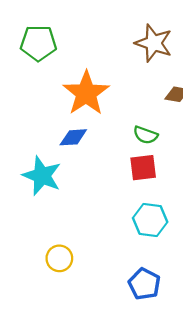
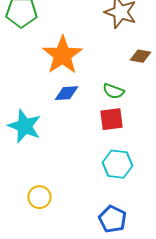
blue diamond: (73, 137) -> (66, 93), moved

